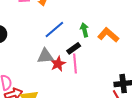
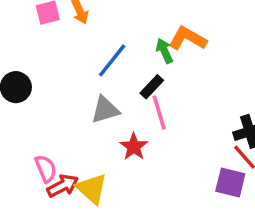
orange L-shape: (108, 35) -> (188, 39), moved
red star: (58, 64) -> (134, 147), moved

